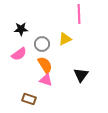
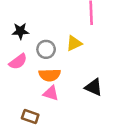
orange semicircle: (45, 65) -> (50, 75), turned 120
black triangle: (81, 75) -> (94, 87), turned -42

